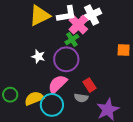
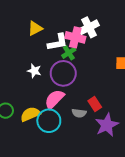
white L-shape: (67, 14) -> (58, 42), moved
yellow triangle: (40, 16) -> (35, 28), size x0.7
pink cross: (78, 25) -> (75, 37), turned -30
red rectangle: (90, 85) -> (95, 104), moved

